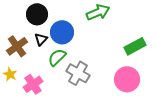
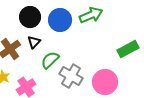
blue circle: (62, 32) -> (60, 20), moved
pink circle: (127, 79) -> (105, 82), moved

